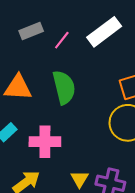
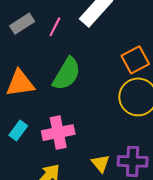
green semicircle: (64, 87) -> (67, 74), turned 56

